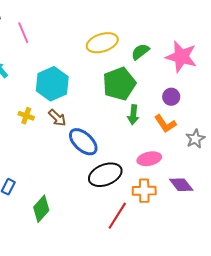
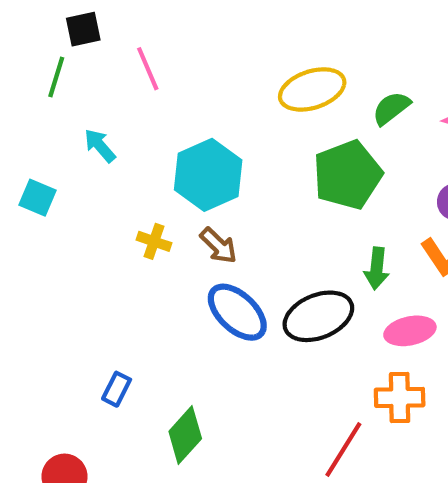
green arrow: (133, 115) -> (377, 268), moved
blue ellipse: (83, 142) -> (237, 312), moved
black ellipse: (105, 175) -> (318, 316), moved

